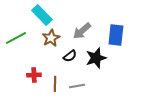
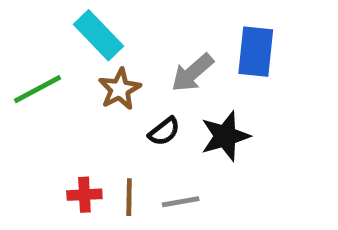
blue rectangle: (116, 35) -> (256, 52), moved
red cross: (34, 75) -> (84, 195), moved

